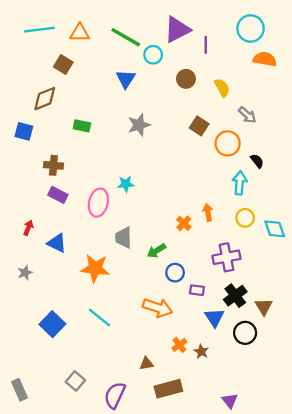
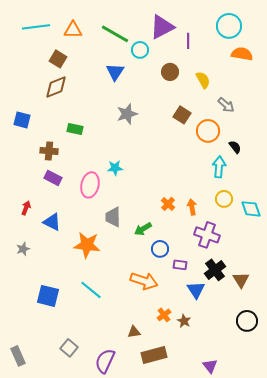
brown diamond: (45, 99) -> (56, 87), moved
green rectangle: (82, 126) -> (75, 129), moved
orange arrow: (208, 212) -> (192, 207), moved
purple cross: (226, 257) -> (207, 235), turned 30
blue square: (52, 324) -> (48, 296), turned -30
black circle: (245, 333) -> (247, 321), moved

